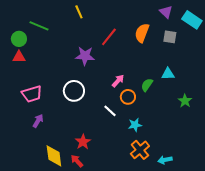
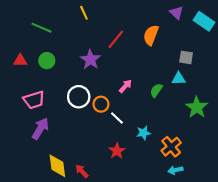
gray square: (170, 37) -> (186, 57), moved
green circle: (19, 39) -> (47, 61), moved
purple star: (85, 56) -> (90, 60), turned 30
orange circle: (128, 97) -> (101, 104), moved
green star: (185, 101) -> (197, 107), size x1.5
purple arrow: (38, 121) -> (40, 129), size x1.5
red star: (83, 142) -> (117, 151), moved
orange cross: (140, 150) -> (171, 147), moved

